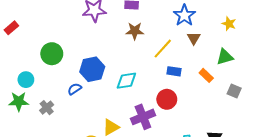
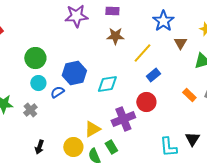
brown triangle: (194, 38) -> (180, 43), moved
blue rectangle: (174, 71) -> (153, 75), turned -48
orange rectangle: (206, 75) -> (189, 95), moved
cyan circle: (26, 80) -> (38, 83), moved

